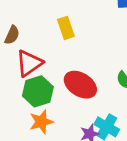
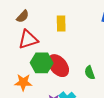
green hexagon: (38, 91) -> (42, 63), moved

